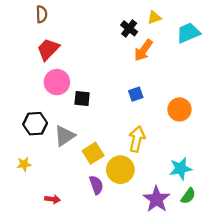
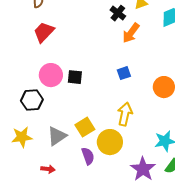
pink circle: (57, 82) -> (51, 75), moved
gray triangle: (65, 136) -> (57, 136), moved
yellow star: (24, 164) -> (22, 137), size x1.5

